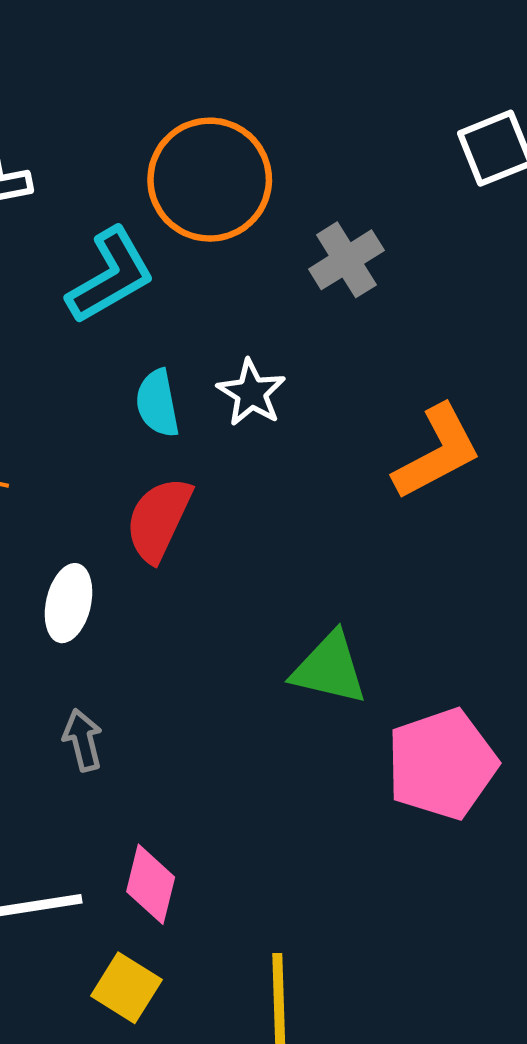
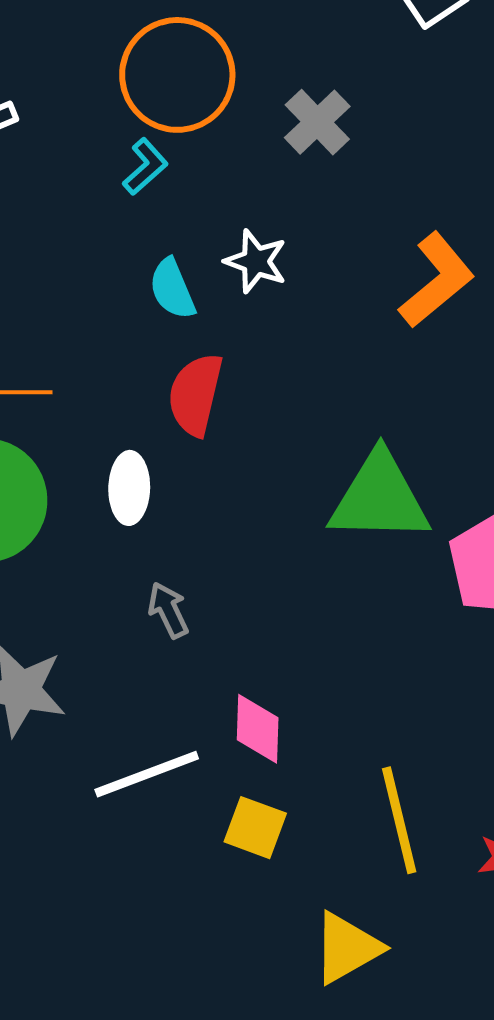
cyan L-shape: (111, 276) -> (145, 167), moved, size x0.6
green triangle: (329, 669) -> (379, 498), size x1.4

